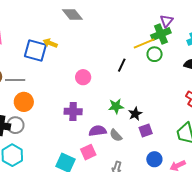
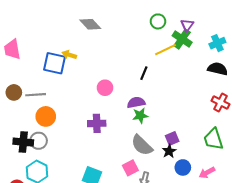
green cross: (161, 34) -> (182, 39), turned -30
green circle: (155, 54) -> (158, 21), moved
black star: (135, 114) -> (169, 151), moved
purple semicircle: (98, 131) -> (136, 103), moved
gray semicircle: (116, 135) -> (142, 145), size x1.6
pink square: (88, 152) -> (130, 168), moved

